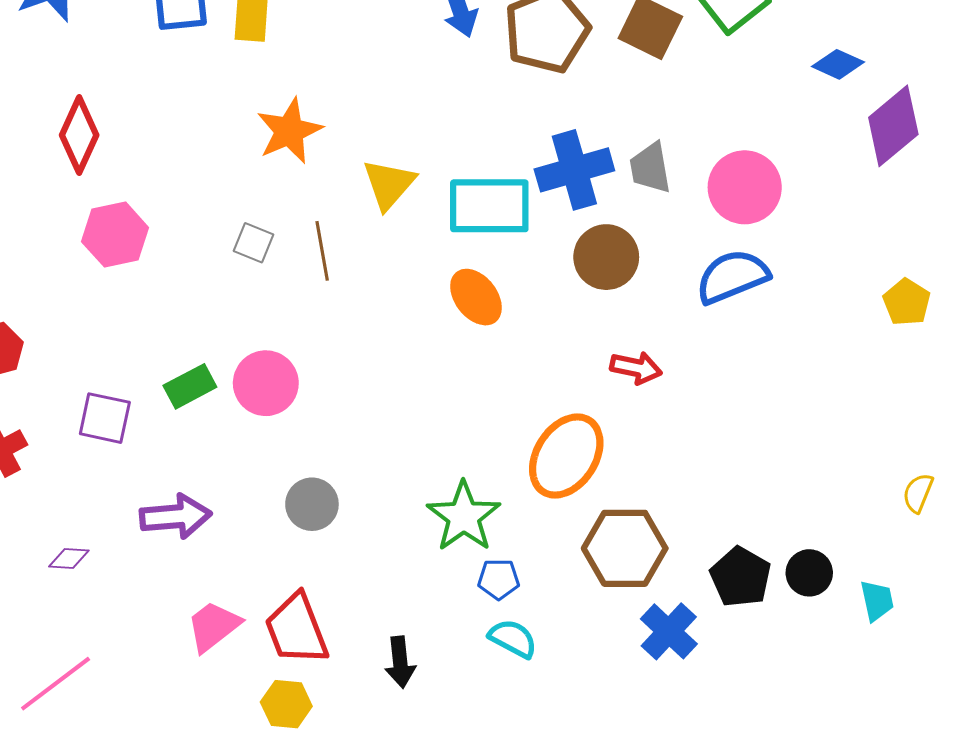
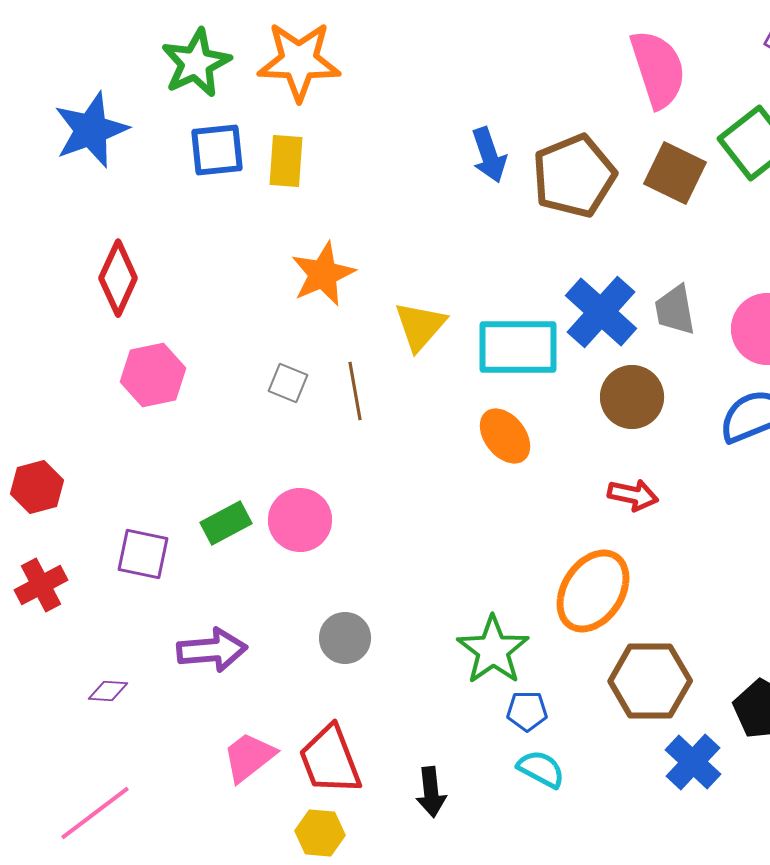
blue cross: (574, 170) -> (601, 312), turned -32
red arrow: (636, 368) -> (633, 495), moved

